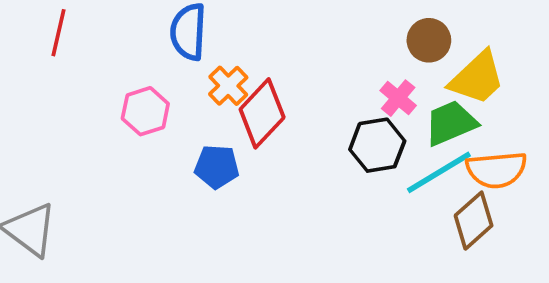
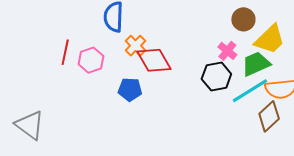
red line: (58, 33) -> (65, 52), moved
red diamond: (262, 113) -> (154, 60), turned -72

